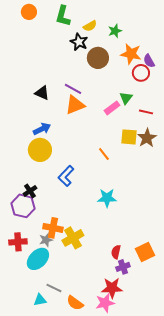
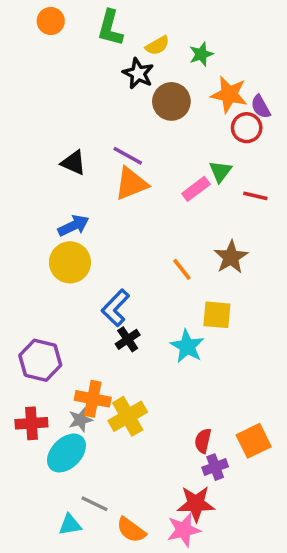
yellow square: (129, 137) -> (217, 315), moved
brown star: (147, 138) -> (231, 257), moved
black cross: (30, 191) -> (128, 339), moved
cyan star: (107, 198) -> (187, 346), turned 30

